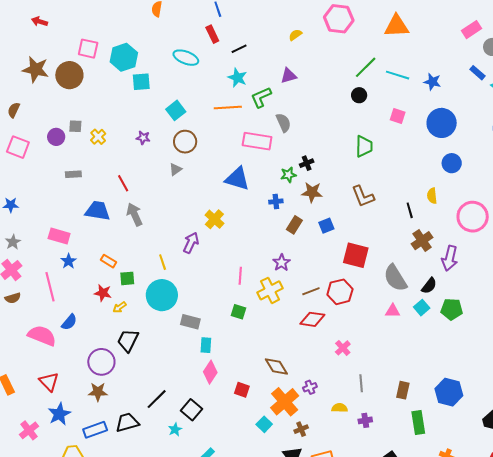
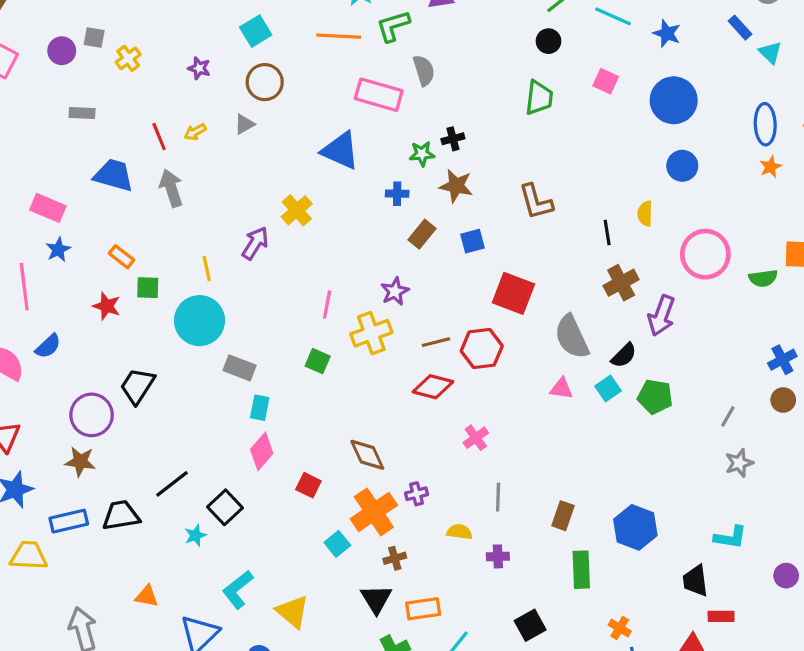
green trapezoid: (364, 146) -> (539, 98), moved
yellow arrow: (120, 307) -> (195, 132), moved

